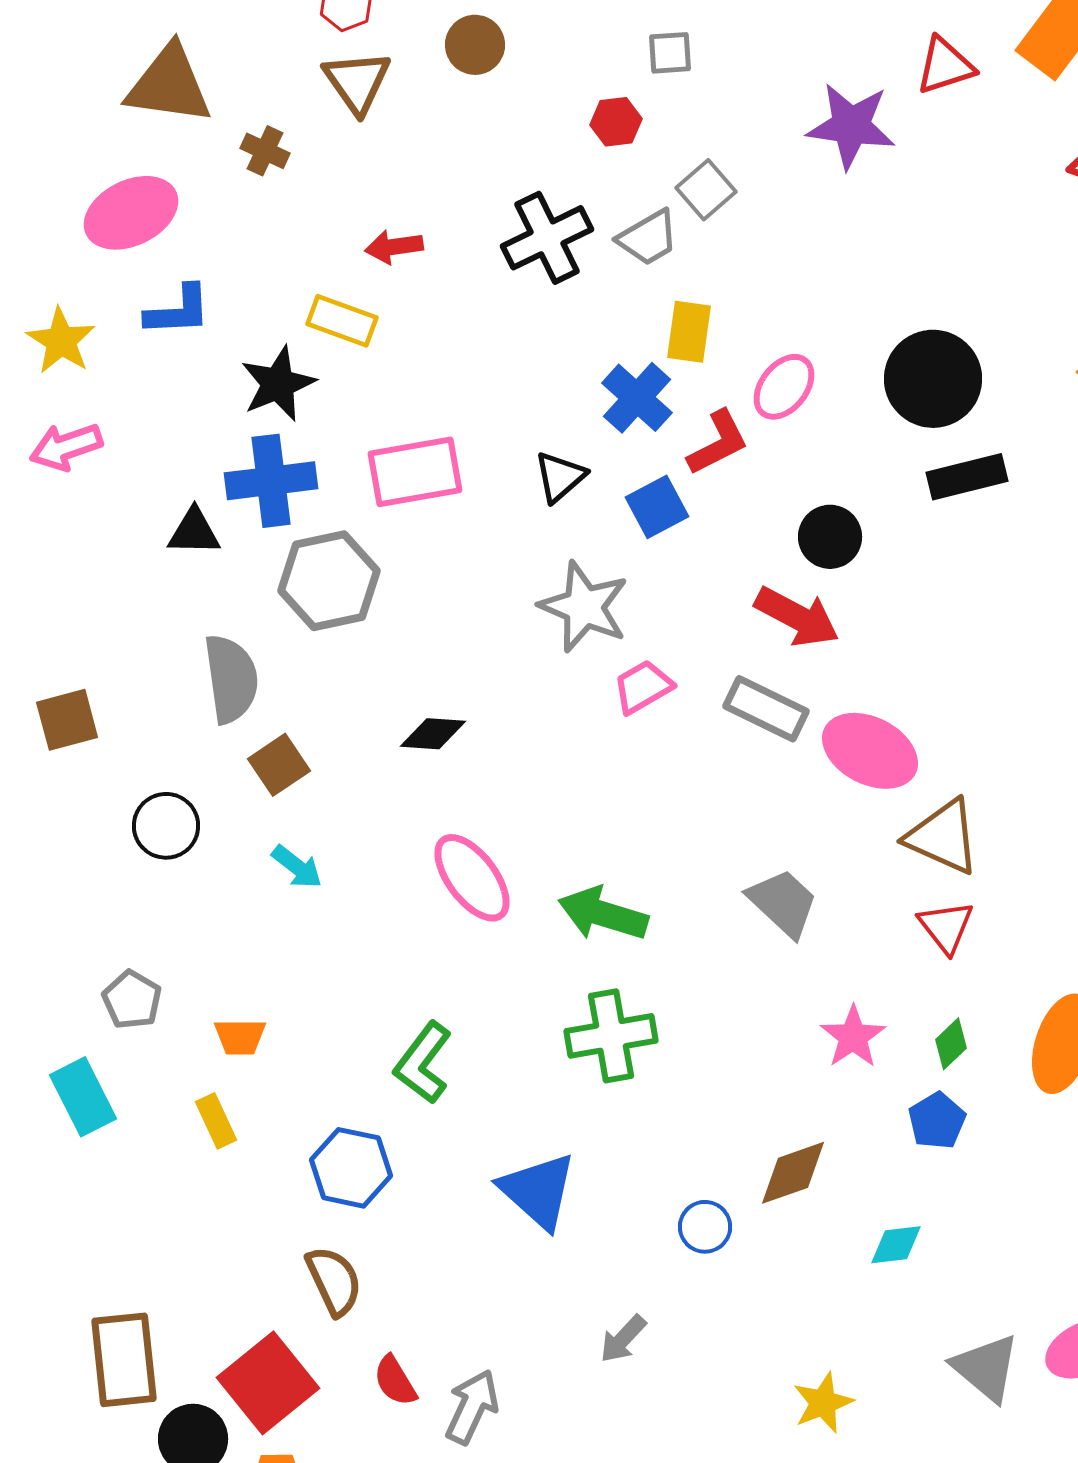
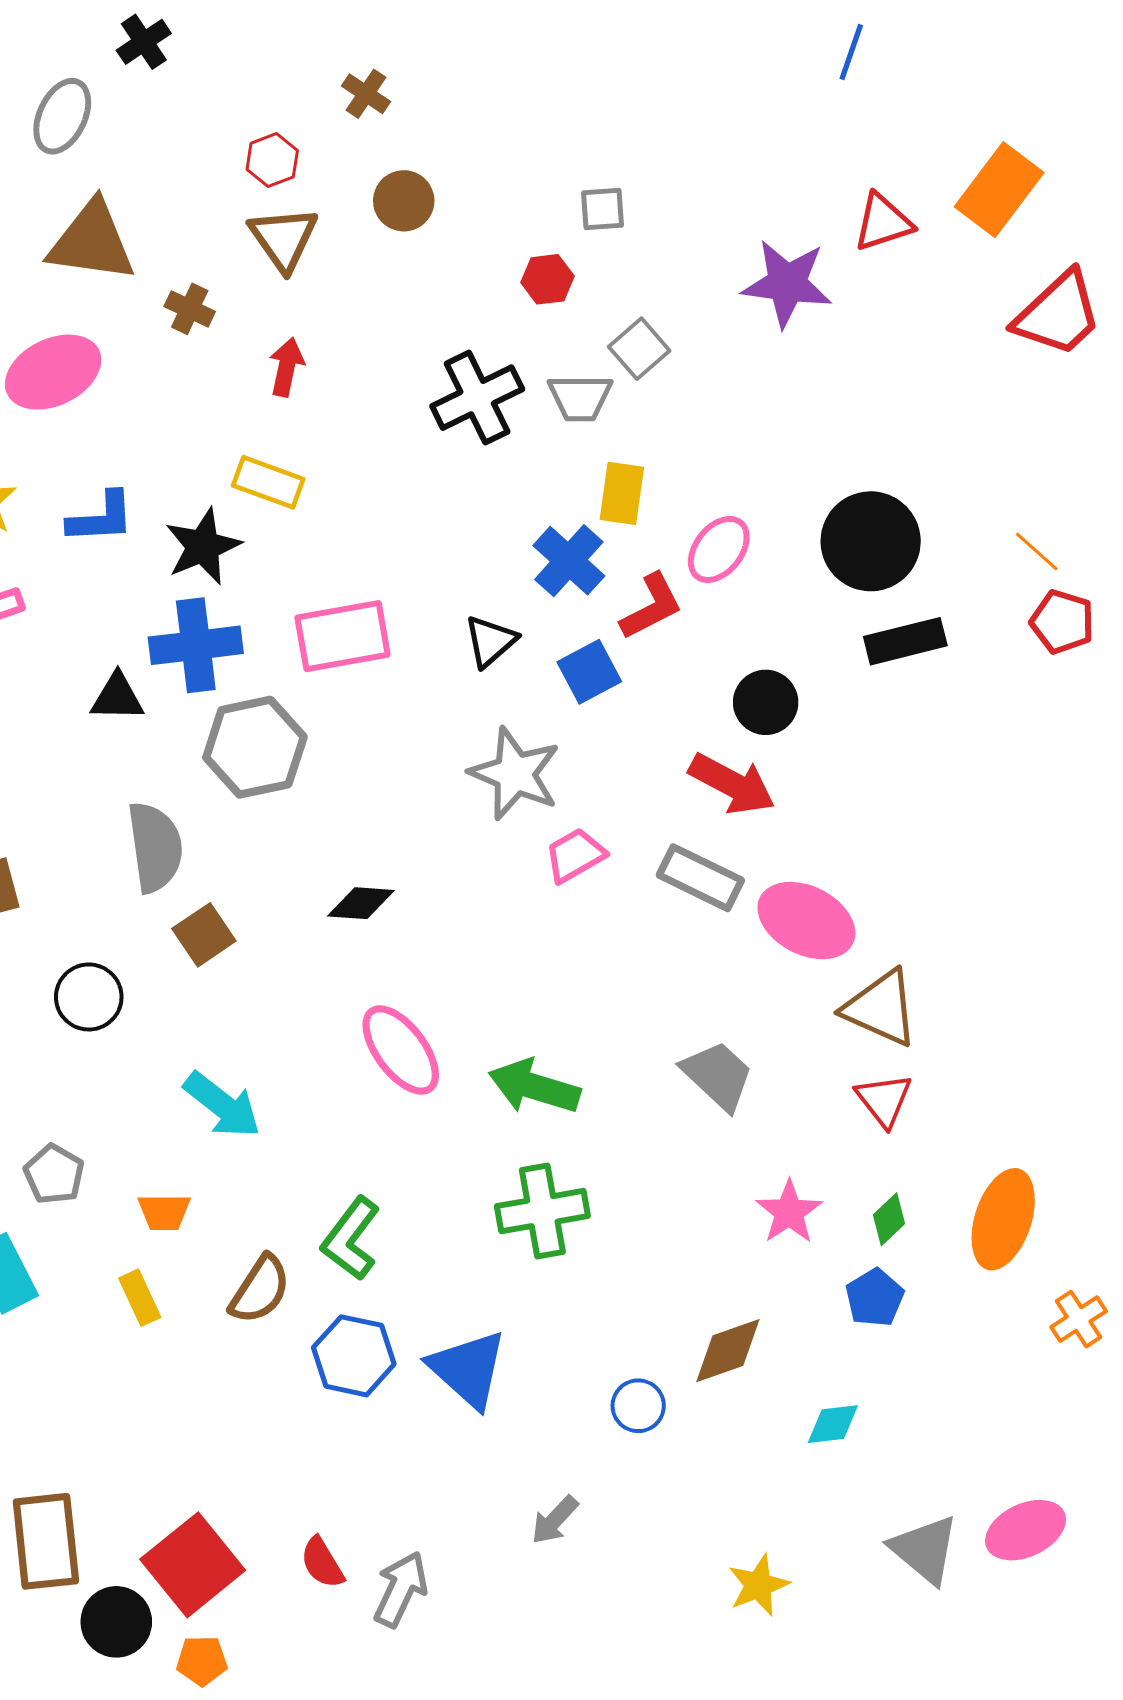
gray trapezoid: (648, 238) -> (580, 398), turned 30
red arrow: (394, 247) -> (287, 367), moved, turned 110
blue L-shape: (178, 311) -> (101, 518), moved
cyan arrow: (297, 867) -> (222, 1105), moved, size x1.5
blue hexagon: (351, 1168) -> (354, 1356), moved
brown semicircle: (334, 1281) -> (260, 1290), moved, turned 58

